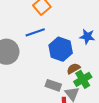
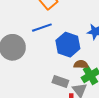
brown semicircle: (73, 69) -> (81, 64), turned 32

